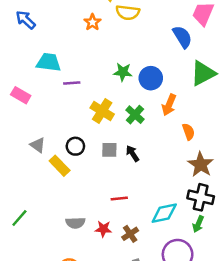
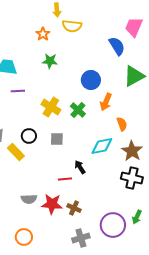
green star: (123, 72) -> (50, 61), moved
purple line: (72, 83) -> (18, 91), moved
black arrow: (133, 154) -> (80, 167), moved
cyan diamond: (164, 213) -> (102, 146), moved
green arrow: (198, 224) -> (137, 217), moved
red star: (103, 229) -> (52, 204), size x1.5
brown cross: (130, 234) -> (74, 208), turned -32

